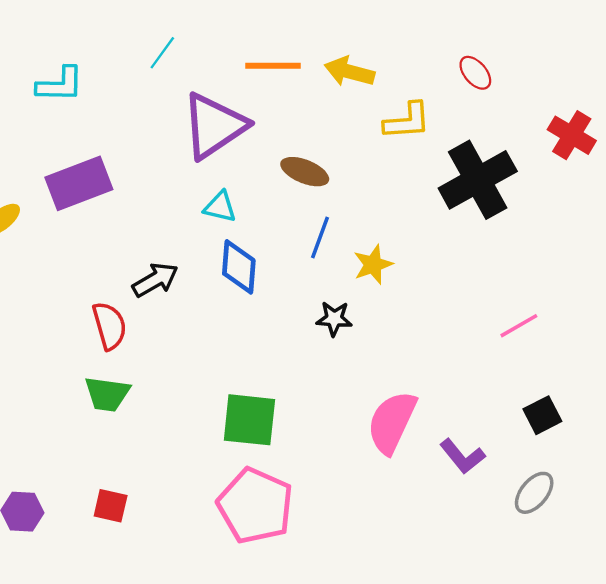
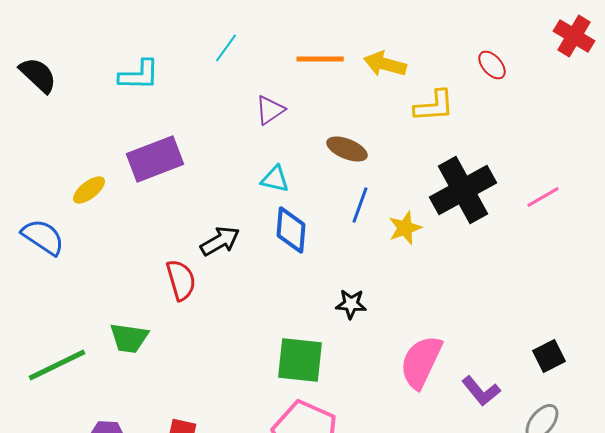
purple triangle: (214, 126) -> (270, 110), size x0.5
red cross: (572, 135) -> (574, 36), moved
black cross: (478, 180) -> (463, 190), moved
black star: (334, 319) -> (351, 304), moved
pink line: (519, 326) -> (543, 197), moved
green trapezoid: (107, 394) -> (129, 338), moved

